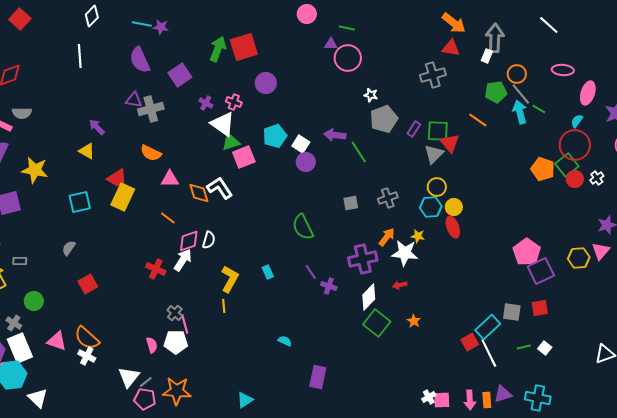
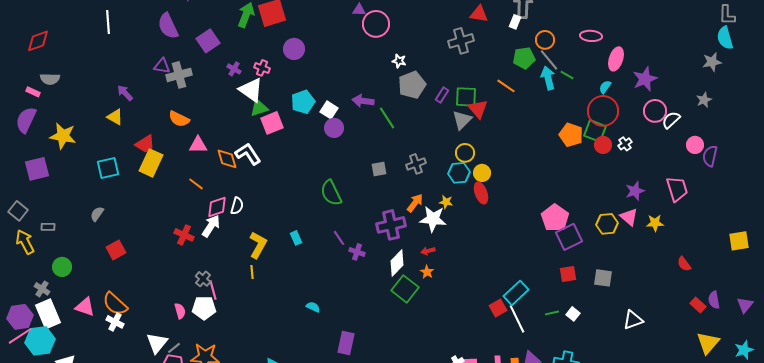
green square: (567, 165) -> (595, 131), turned -30
pink triangle: (601, 251) -> (629, 217), turned -30
gray square: (512, 312) -> (603, 278), moved
orange star: (414, 321) -> (427, 272), moved

